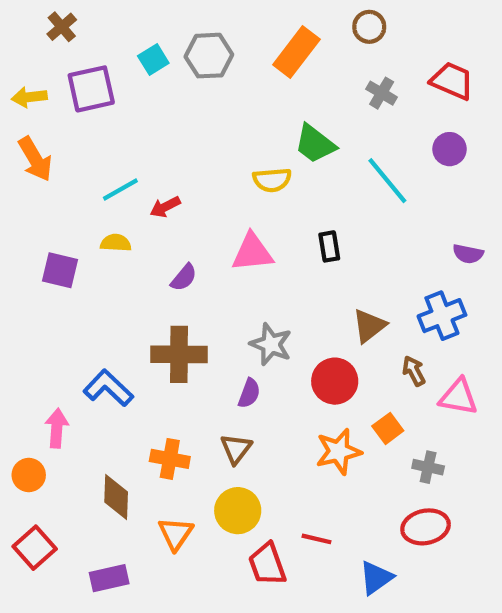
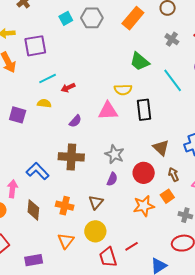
purple square: (91, 89) -> (35, 46), moved
yellow semicircle: (272, 180) -> (123, 90), moved
black rectangle: (329, 246) -> (144, 110), size x1.5
brown triangle: (369, 326) -> (161, 148), turned -42
brown arrow: (414, 371) -> (174, 174), moved
purple semicircle: (249, 393) -> (112, 179), moved
brown diamond: (116, 497) -> (33, 210), moved
red line: (317, 539) -> (132, 246), turned -48

